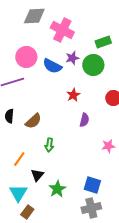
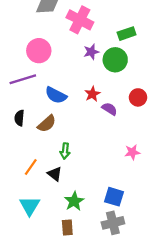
blue semicircle: (52, 66) -> (56, 95), moved
purple semicircle: (84, 120) -> (109, 109), moved, turned -72
black triangle: (37, 175) -> (55, 174), moved, turned -32
brown rectangle: (27, 212) -> (67, 227), moved, turned -40

